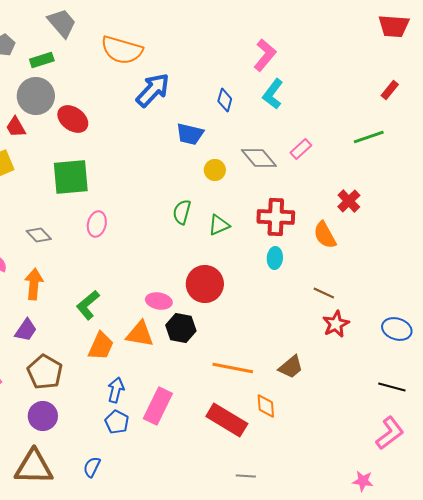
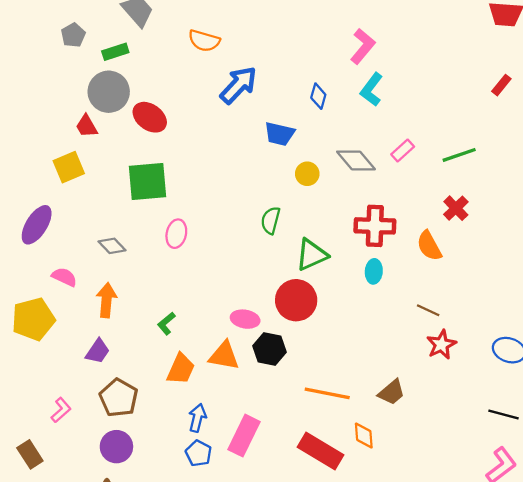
orange semicircle: (122, 50) -> (204, 41), size x0.7
green line: (369, 137) -> (459, 155), moved
green triangle: (219, 225) -> (312, 255), moved, size x1.4
green L-shape: (88, 305) -> (166, 324), size x0.7

